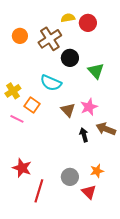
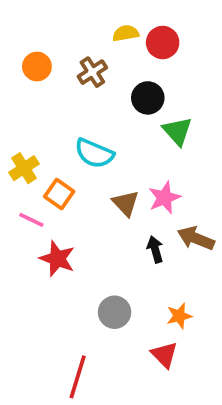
brown cross: (50, 39) -> (92, 72), size x0.7
black circle: (70, 58) -> (148, 98), moved
red star: (22, 168) -> (57, 259), moved
gray circle: (70, 177) -> (115, 312), moved
red line: (39, 191) -> (78, 377), moved

